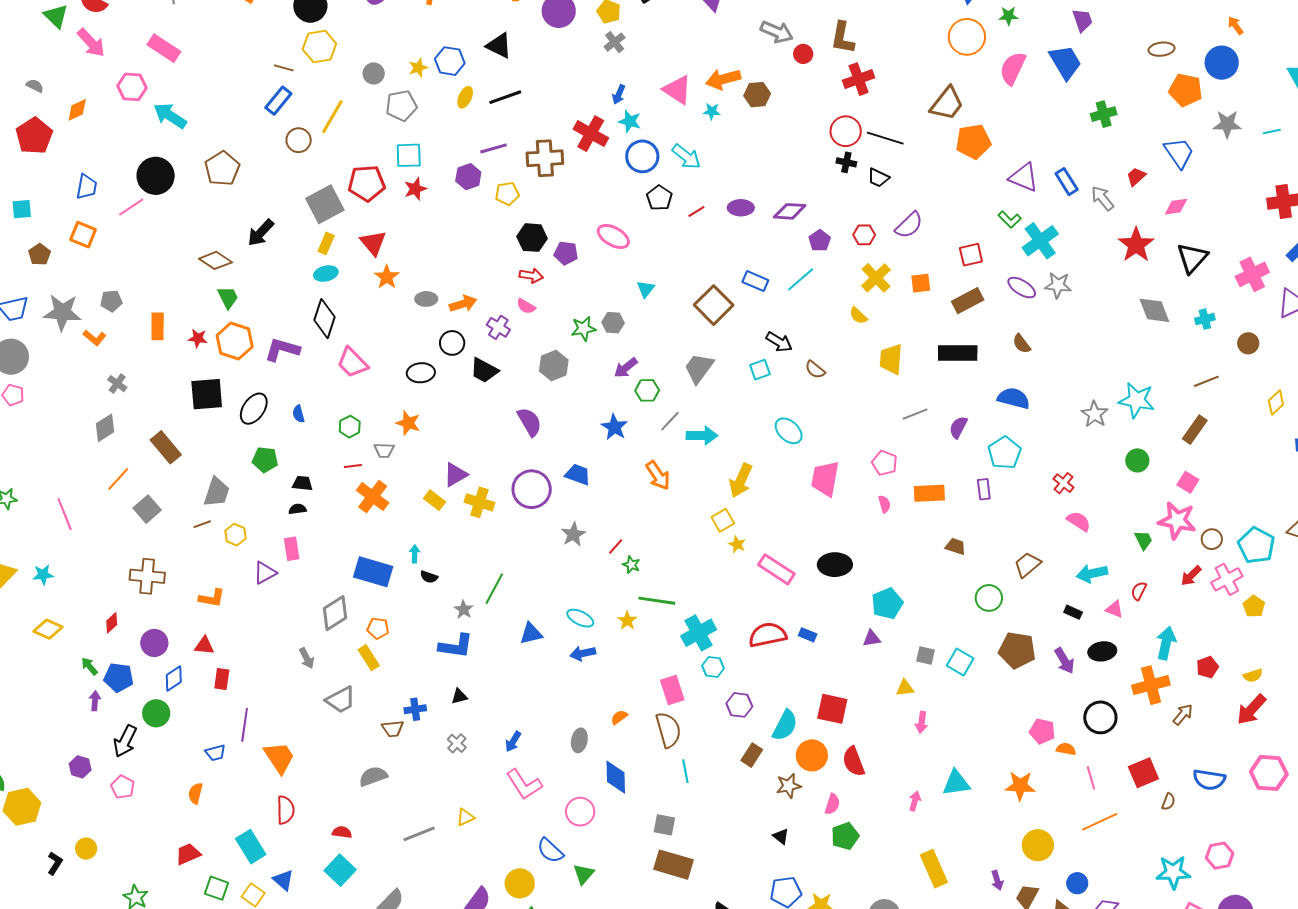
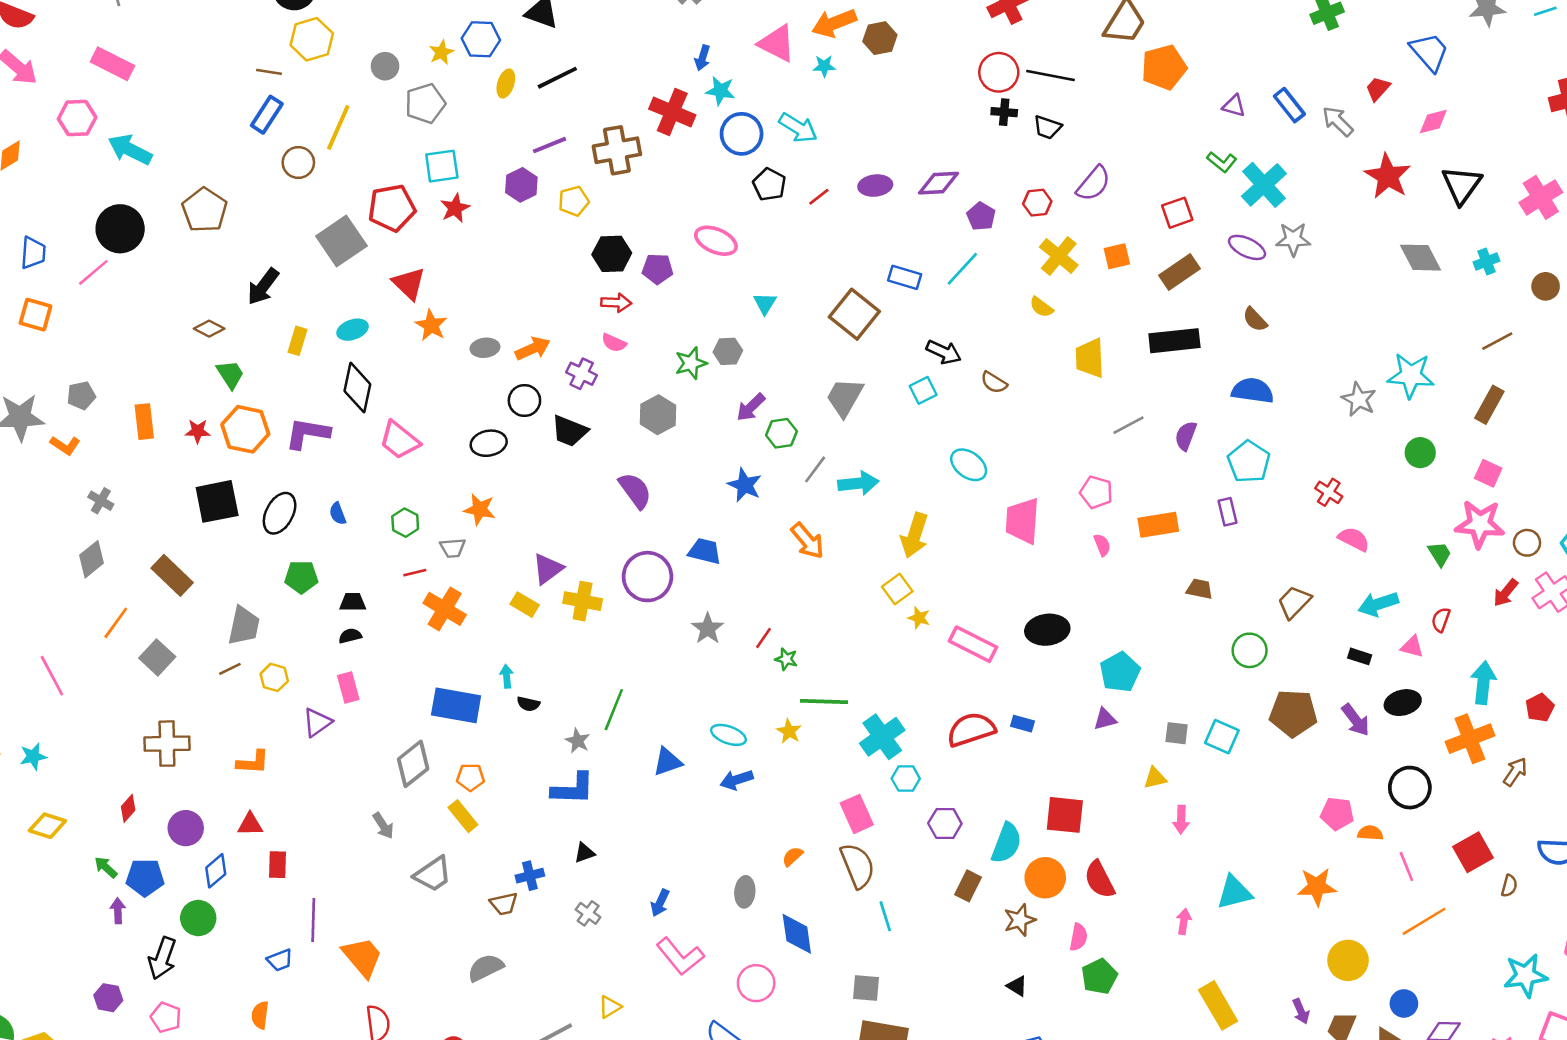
purple triangle: (1024, 177) -> (1234, 106), size x0.6
yellow rectangle: (326, 243) -> (297, 341), moved
brown diamond: (216, 260) -> (209, 329), size x0.7

